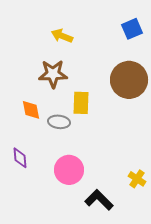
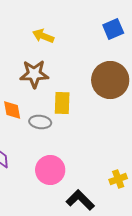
yellow cross: (137, 179) -> (118, 179), turned 36

